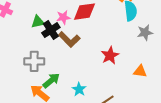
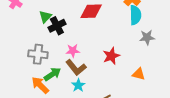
pink star: (63, 17) -> (73, 51), moved
green triangle: (38, 22) -> (45, 17), turned -40
brown L-shape: (69, 39) -> (76, 67), moved

